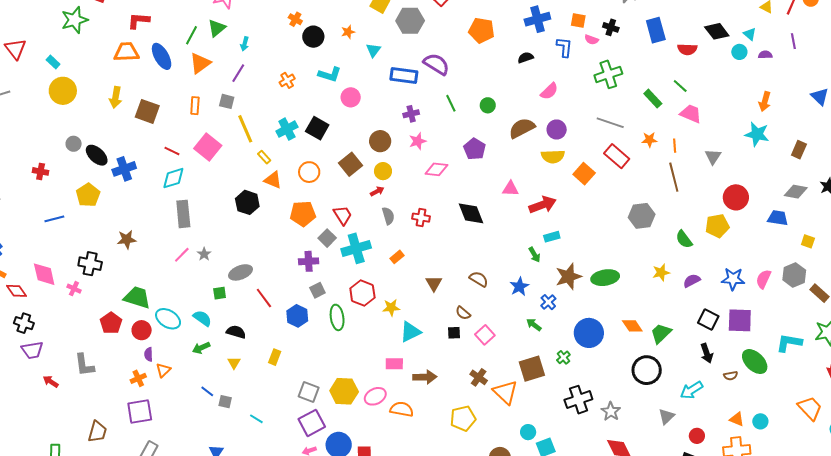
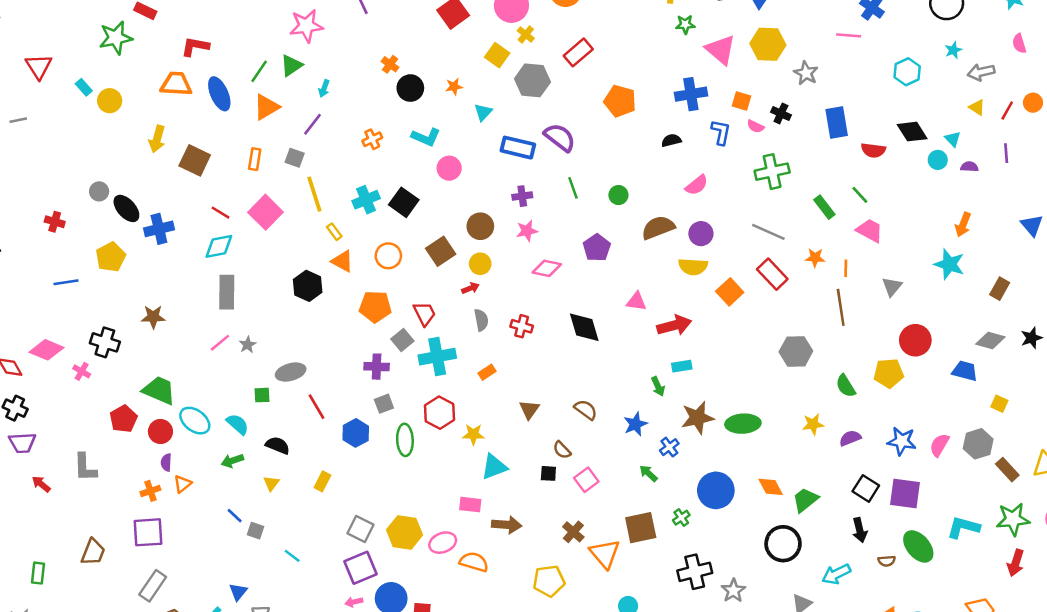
yellow circle: (63, 91) -> (110, 101), moved, size x0.7
pink diamond: (44, 274) -> (46, 350), turned -60

